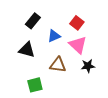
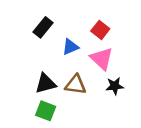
black triangle: (27, 50) -> (46, 83), moved, turned -30
green square: (35, 85) -> (46, 111), turned 35

